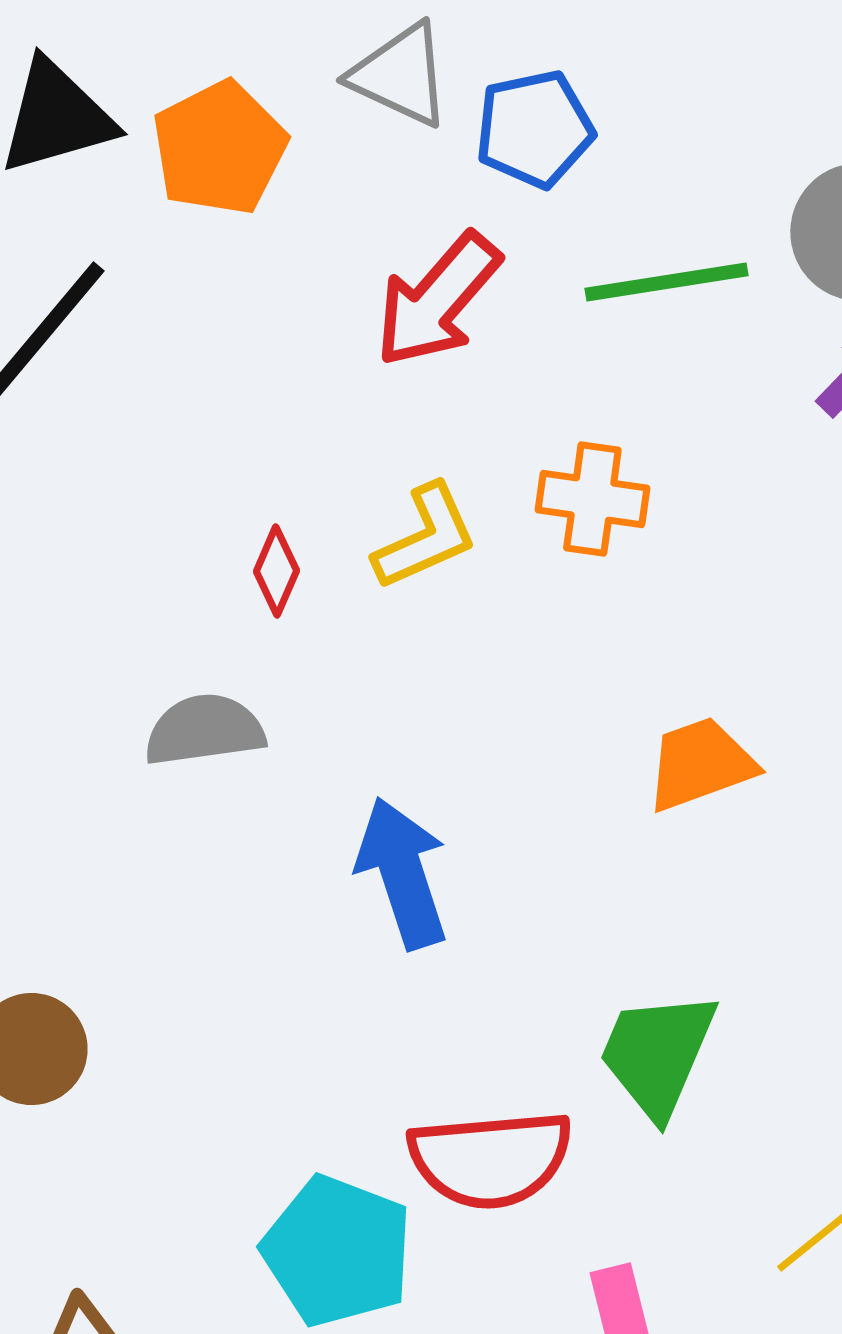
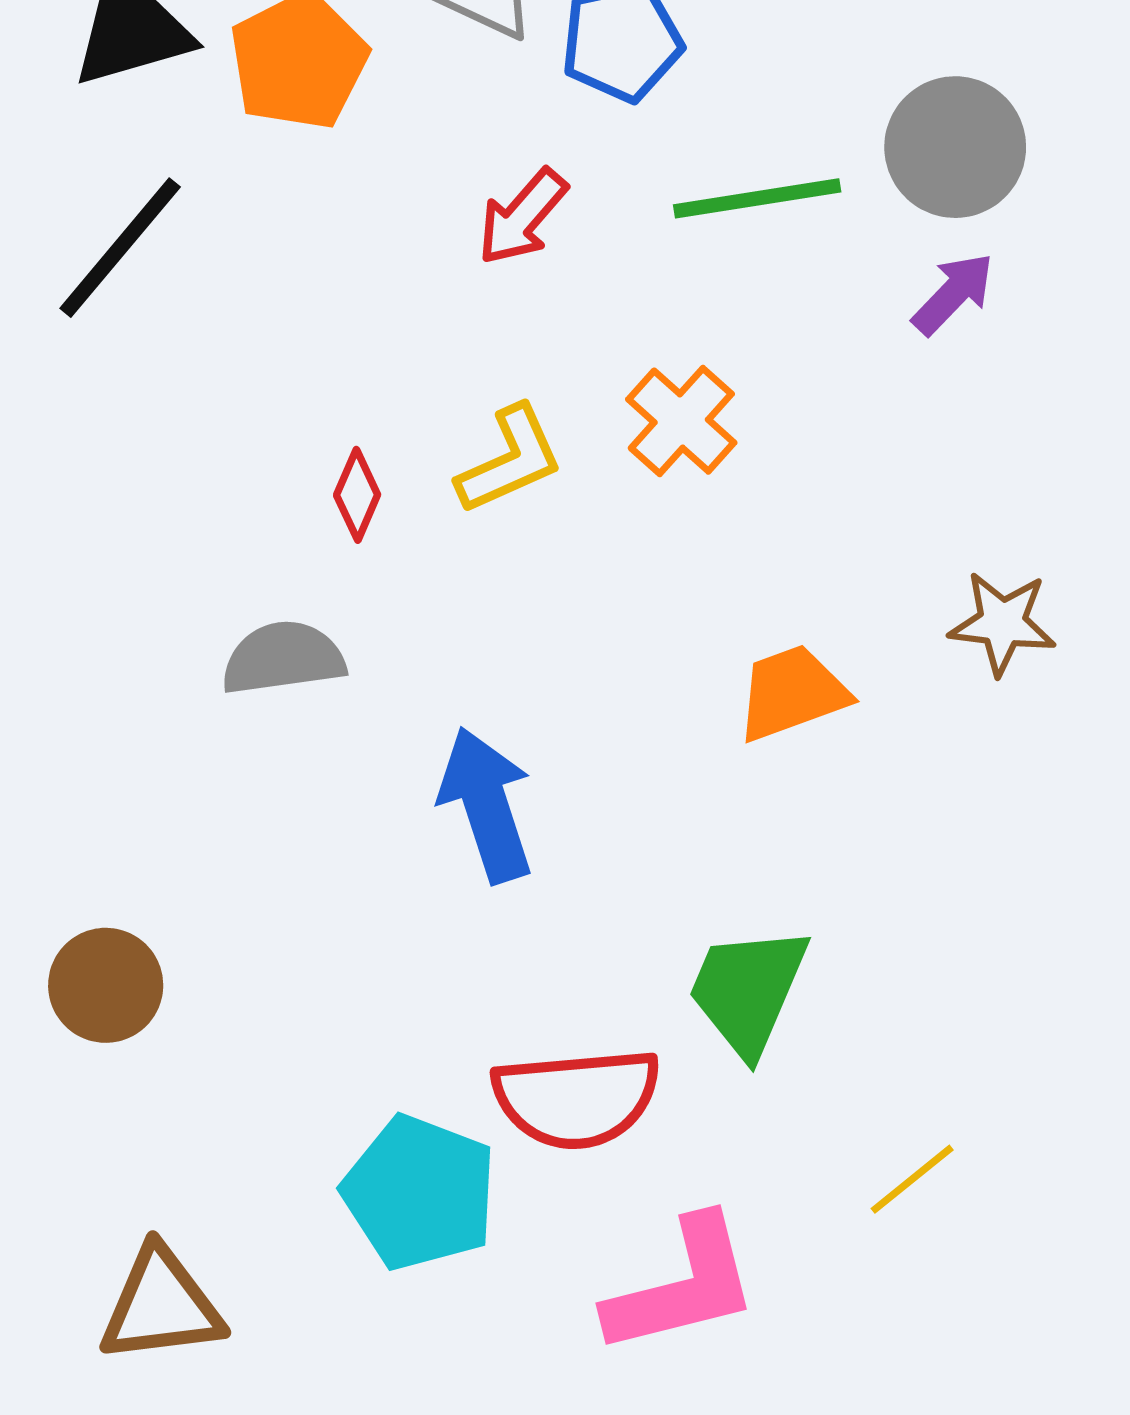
red arrow: (437, 300) -> (522, 217), size x0.7
orange cross: (592, 499) -> (681, 421), turned 34

